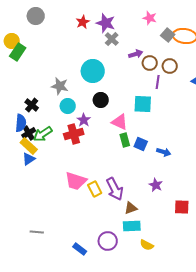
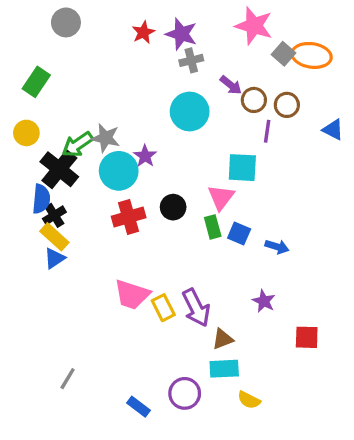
pink star: (150, 18) -> (254, 26), size x1.6
gray cross: (112, 39) -> (191, 60), turned 32
yellow circle: (12, 41) -> (26, 133), moved
purple arrow: (136, 54) -> (231, 85), turned 56
cyan circle: (93, 71) -> (190, 112), moved
black circle: (101, 100) -> (173, 207), moved
black cross: (32, 105) -> (59, 169), size x1.6
cyan circle: (68, 106) -> (119, 171), size x1.5
purple star: (84, 120) -> (145, 156), moved
pink triangle: (120, 122) -> (221, 197), moved, turned 42
green arrow: (43, 134) -> (77, 144), moved
gray line: (37, 232) -> (68, 379), turned -64

